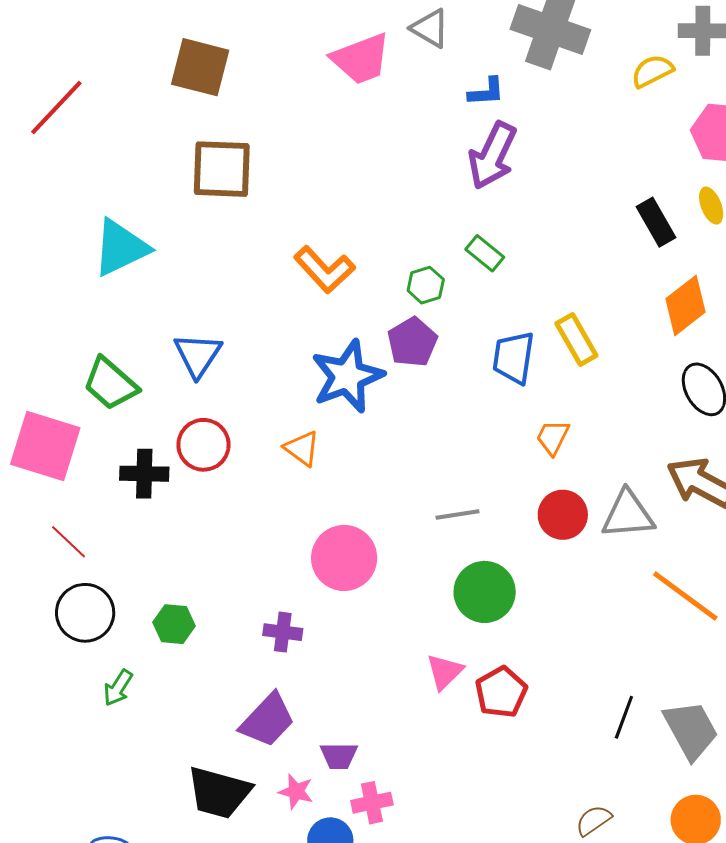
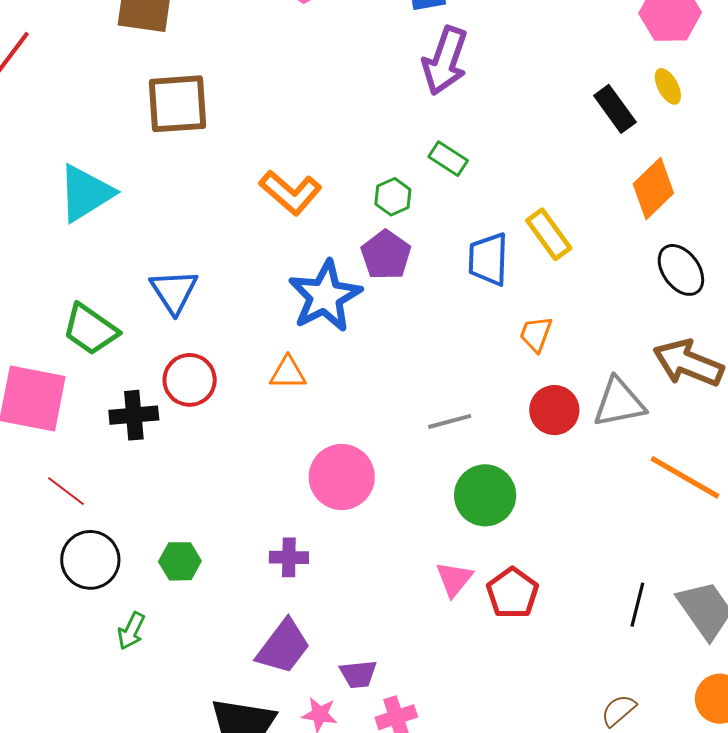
orange triangle: (302, 448) -> (288, 373), turned -30

